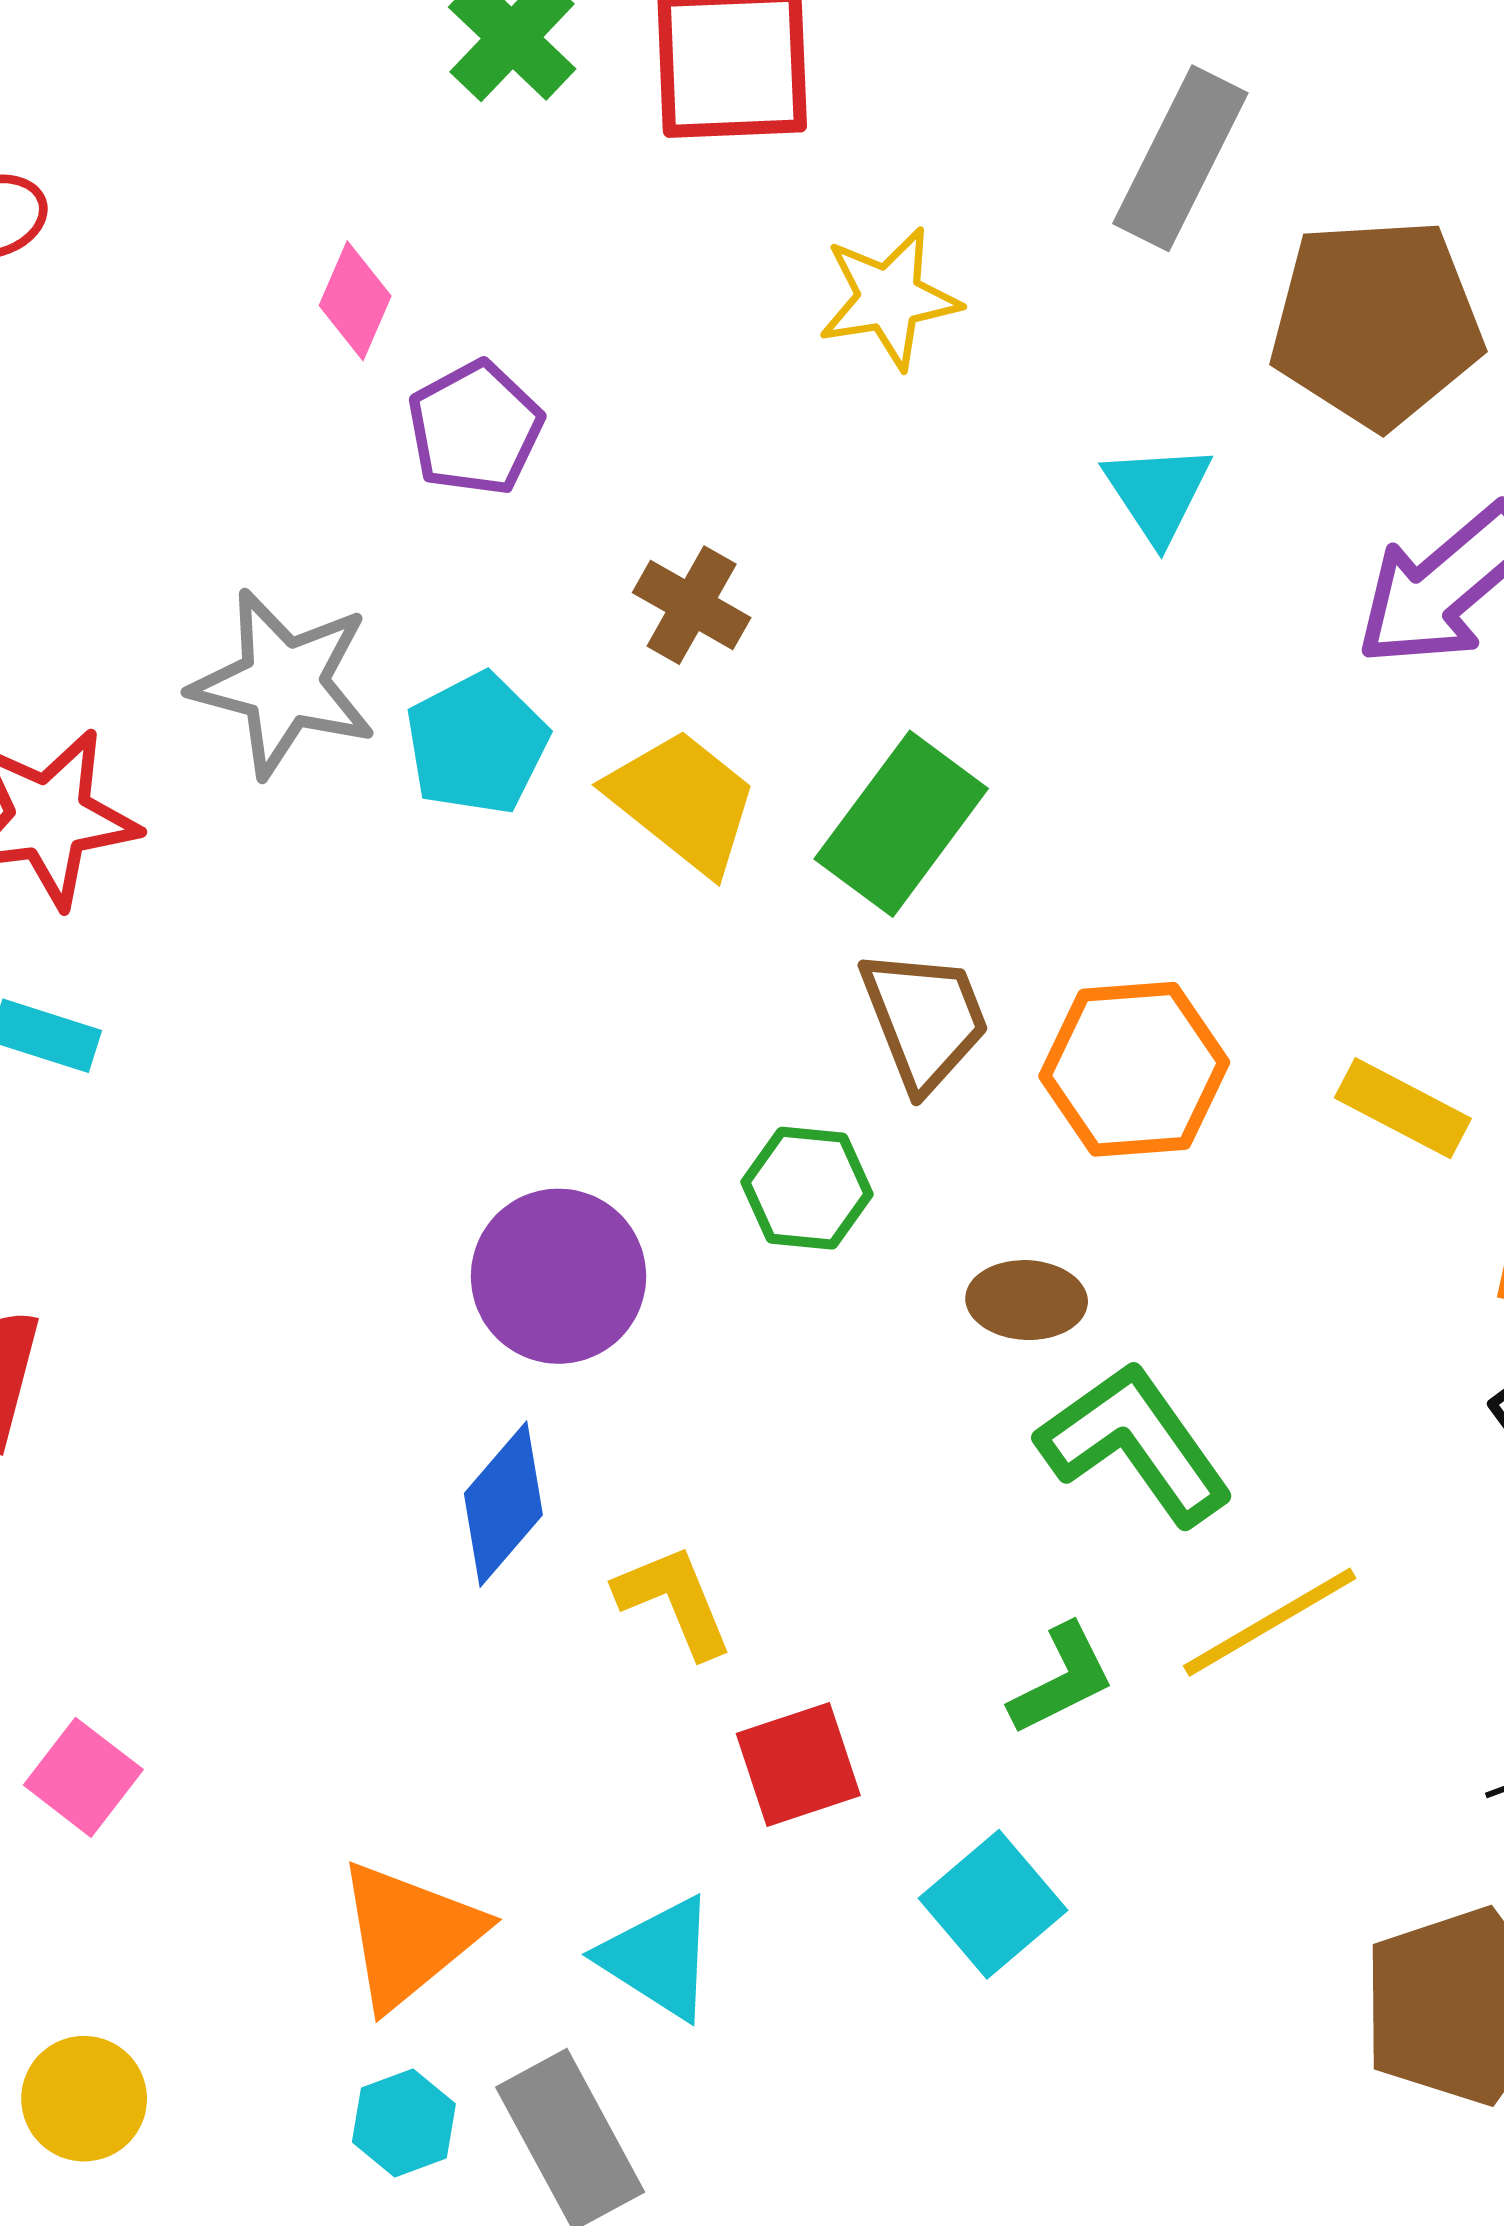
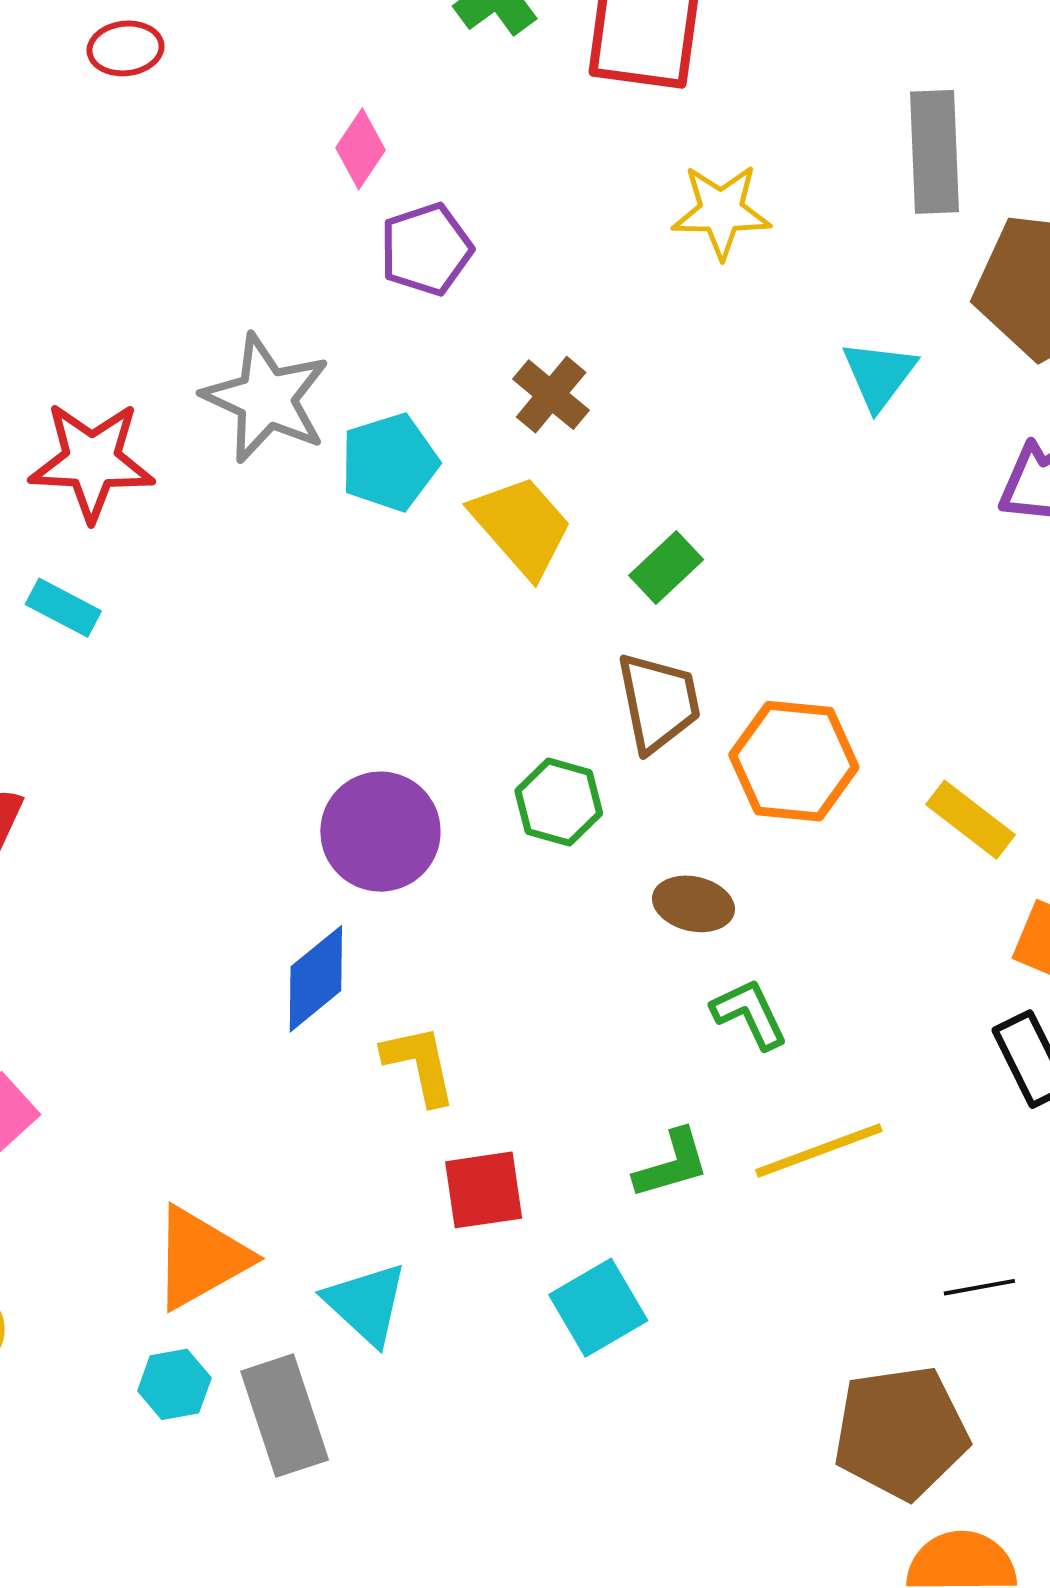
gray rectangle: (1180, 158) -> (935, 152), turned -39
green rectangle: (901, 824) -> (666, 567), size x0.6
green L-shape: (1135, 1443) -> (750, 1014), size x0.6

